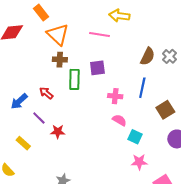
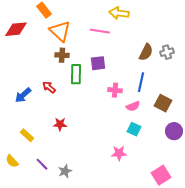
gray cross: (170, 56) -> (167, 52), turned 32
brown square: (165, 110) -> (163, 103), turned -30
purple line: (39, 118) -> (42, 164), moved
pink semicircle: (119, 120) -> (133, 106), moved, turned 128
pink star: (139, 162) -> (119, 153), moved

